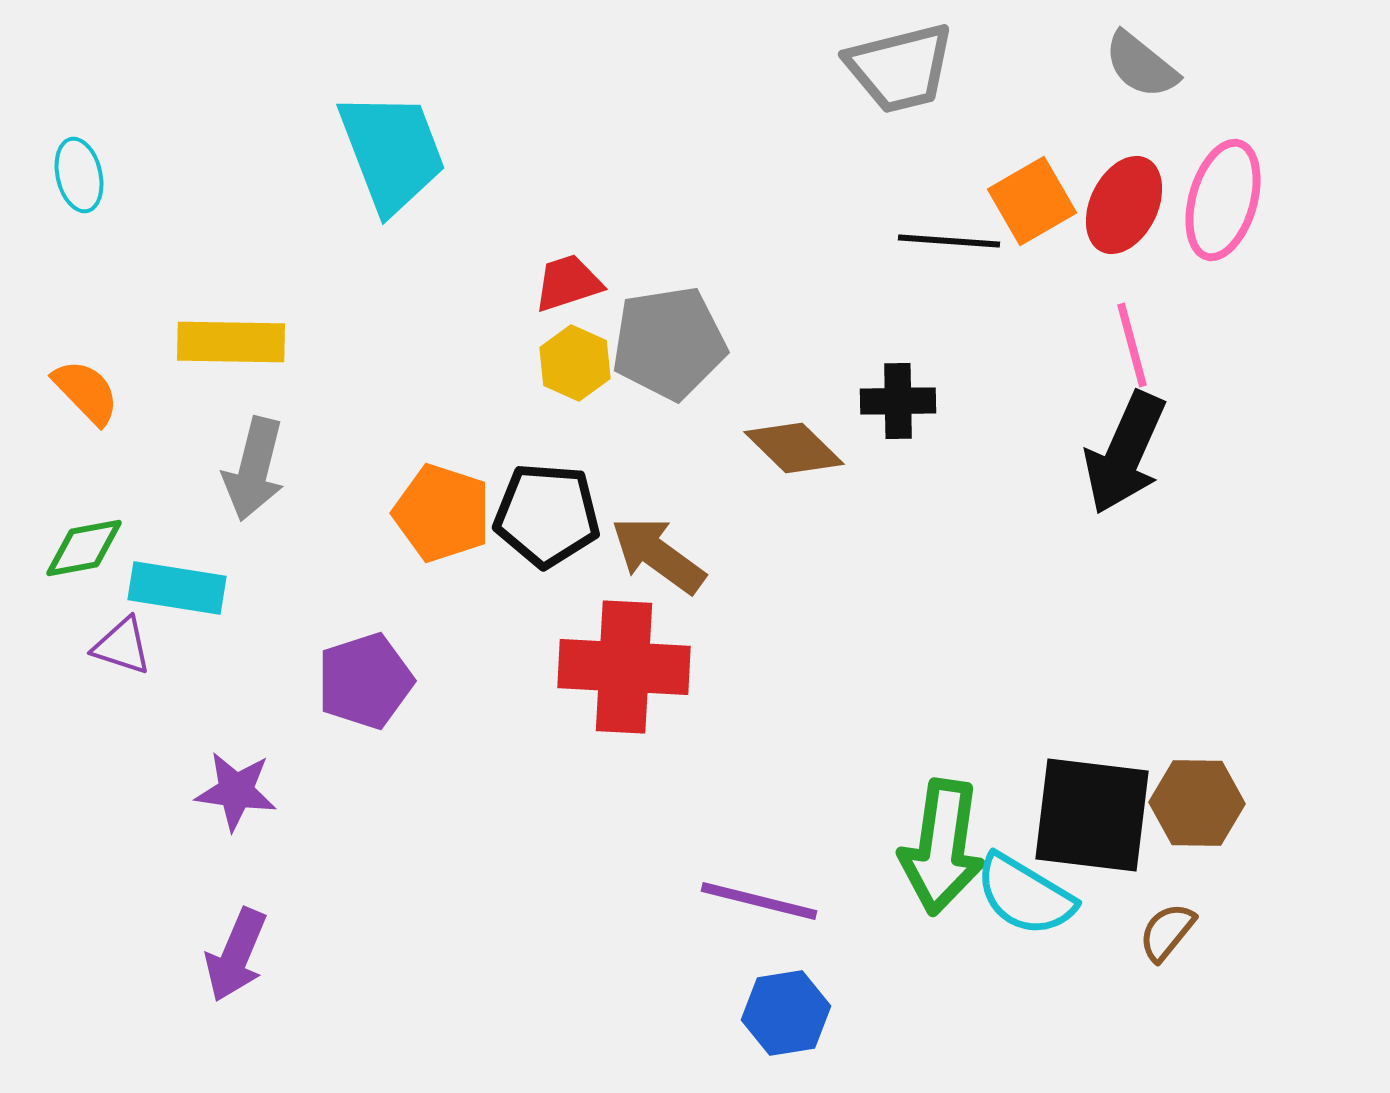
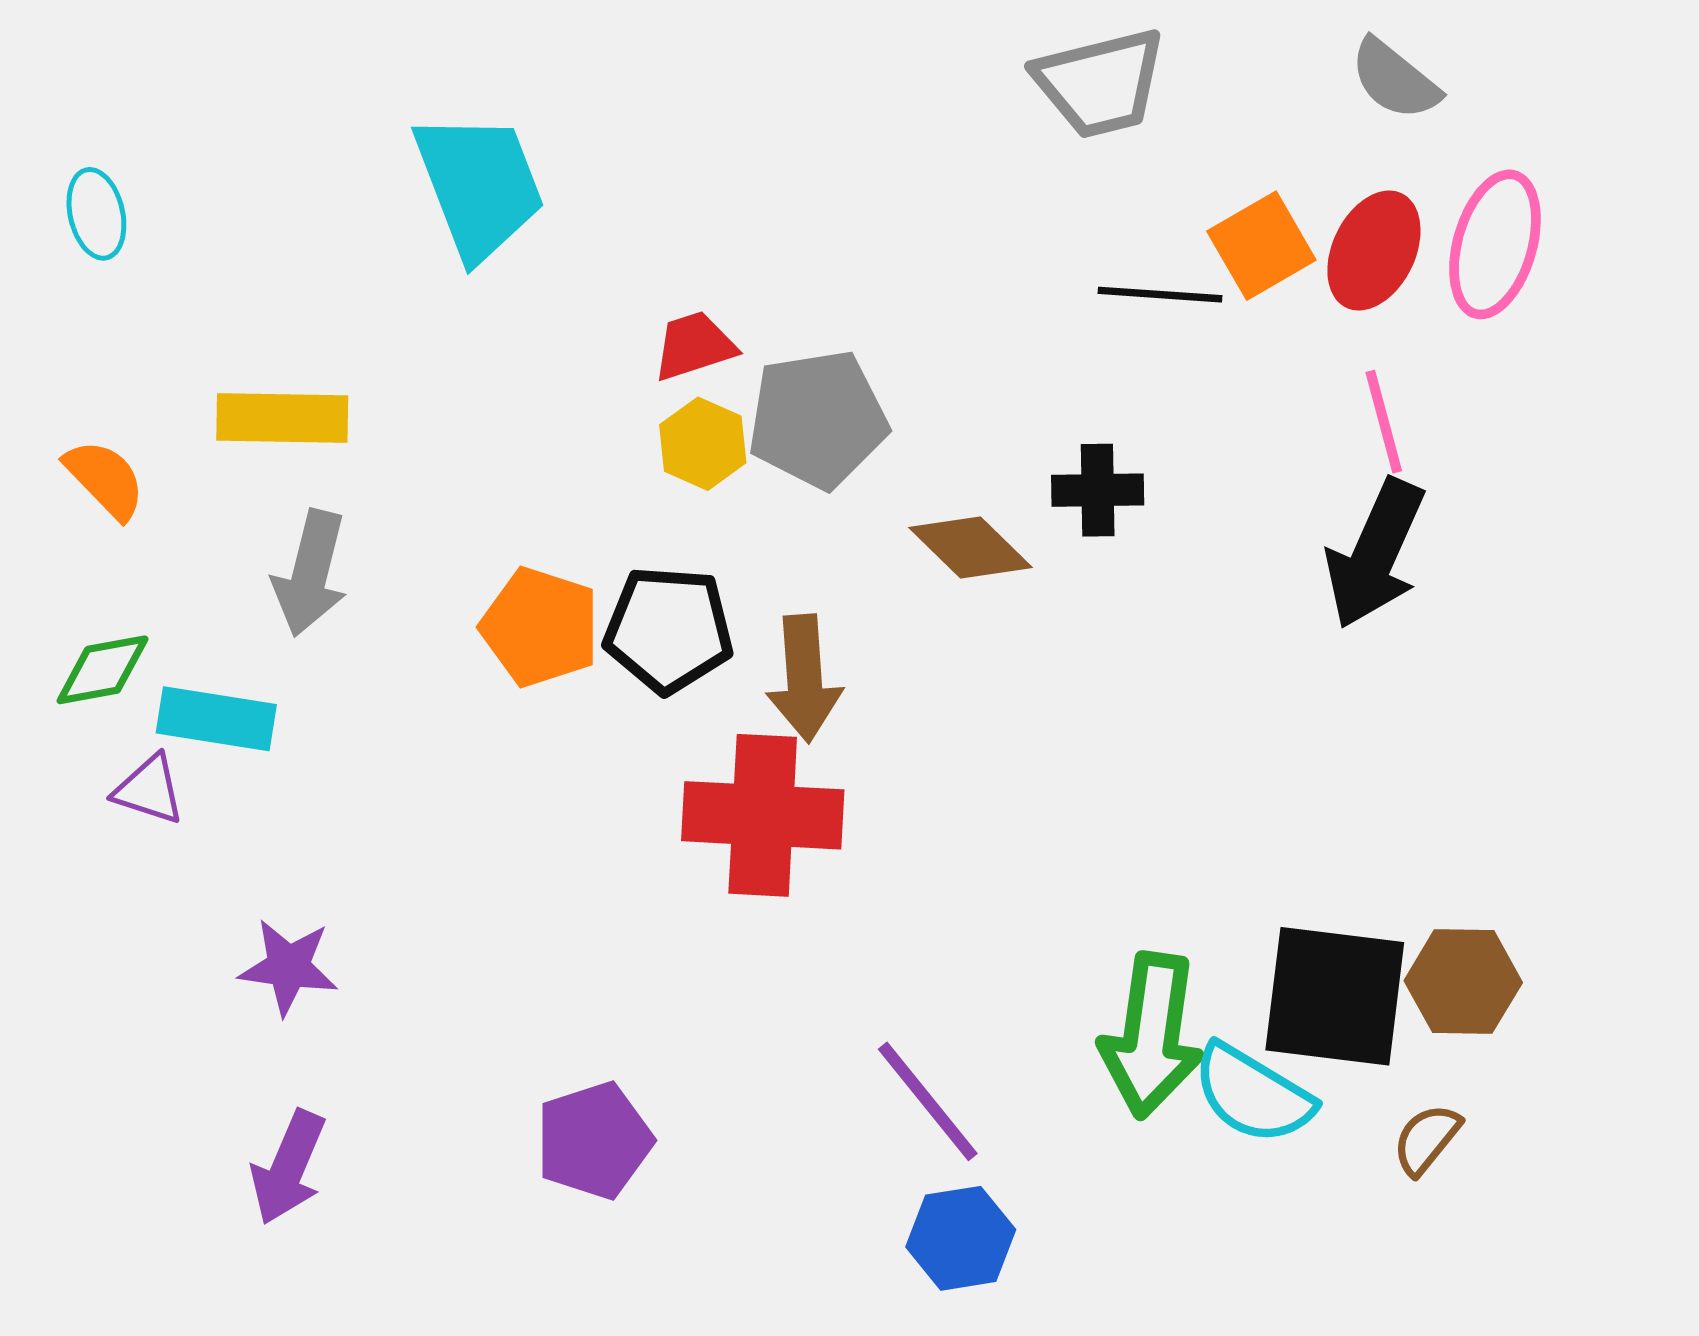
brown arrow: (658, 555) -> (804, 678), turned -130
purple pentagon: (365, 681) -> (594, 1140), moved
purple line: (759, 901) -> (928, 1101), turned 37

